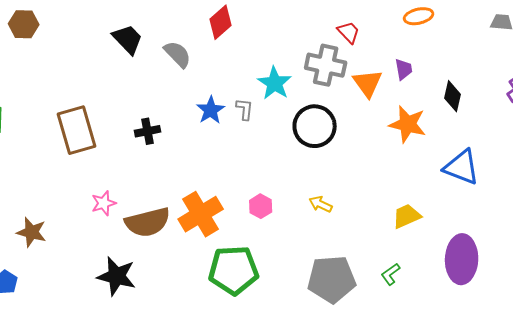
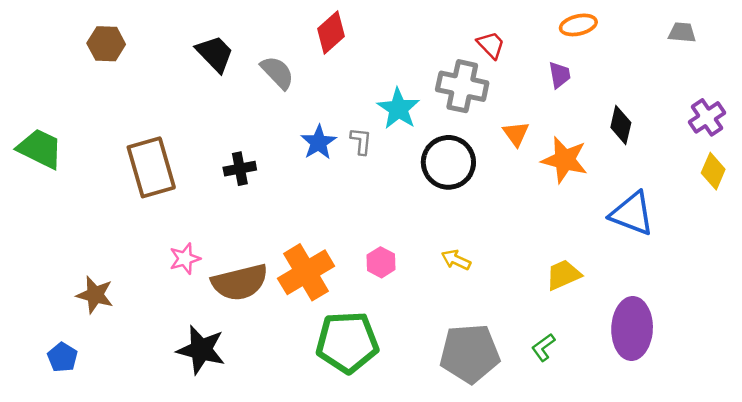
brown hexagon: (24, 24) -> (106, 44), moved
purple trapezoid: (404, 69) -> (560, 75), moved
orange triangle: (368, 83) -> (516, 134), moved, size x0.7

